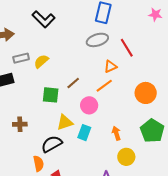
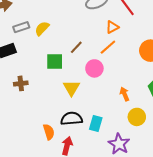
yellow triangle: (65, 122) -> (71, 88), turned -36
brown cross: (20, 124) -> (21, 83), moved
cyan rectangle: (84, 133) -> (96, 123), moved
black semicircle: (52, 144) -> (72, 119), moved, turned 30

